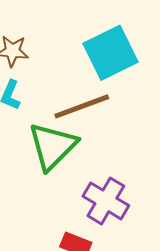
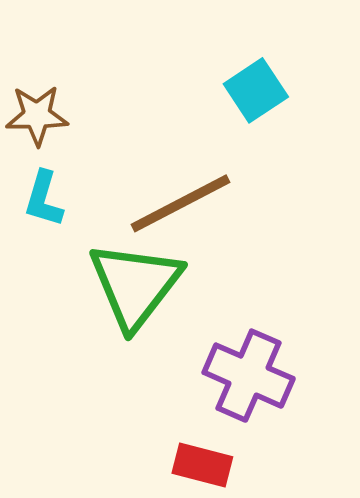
cyan square: (110, 53) -> (256, 90), moved, size x0.6

